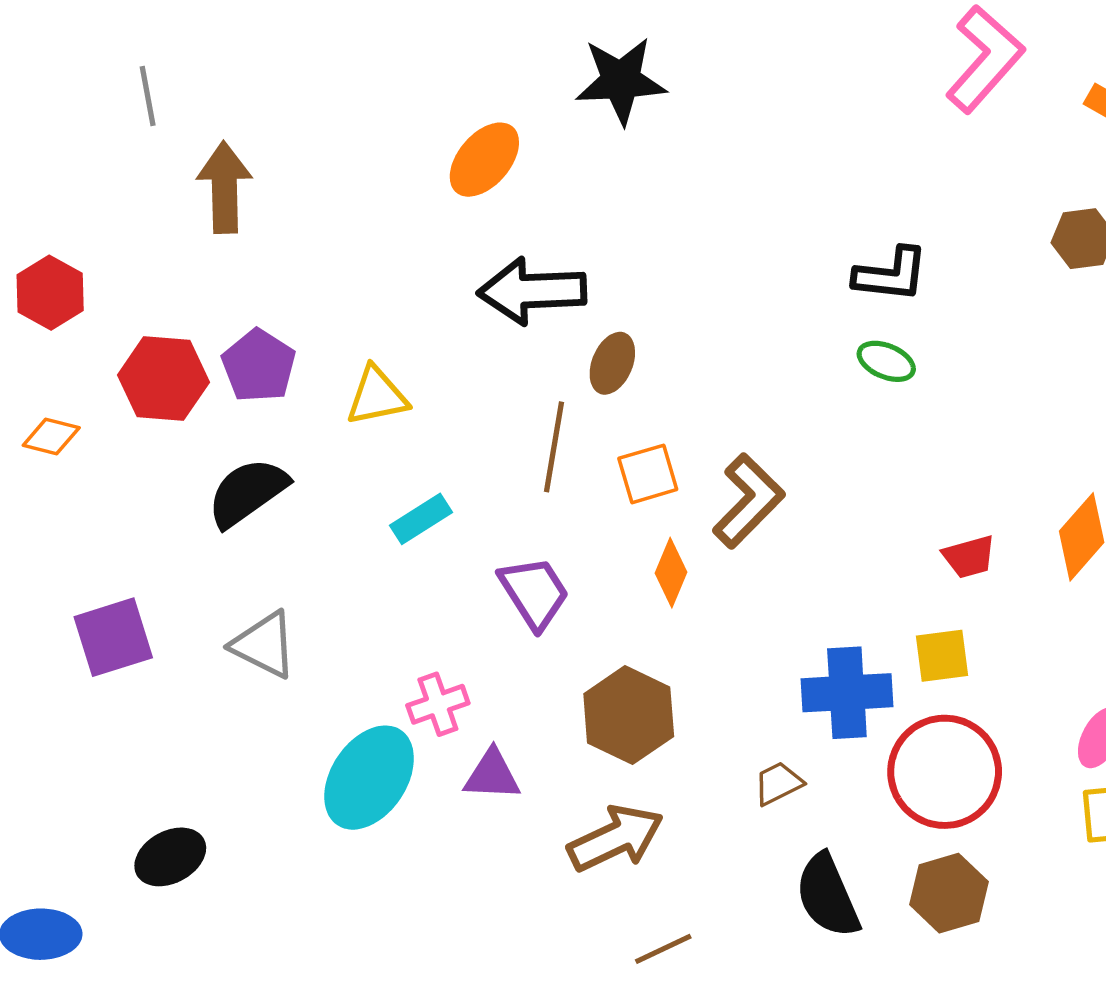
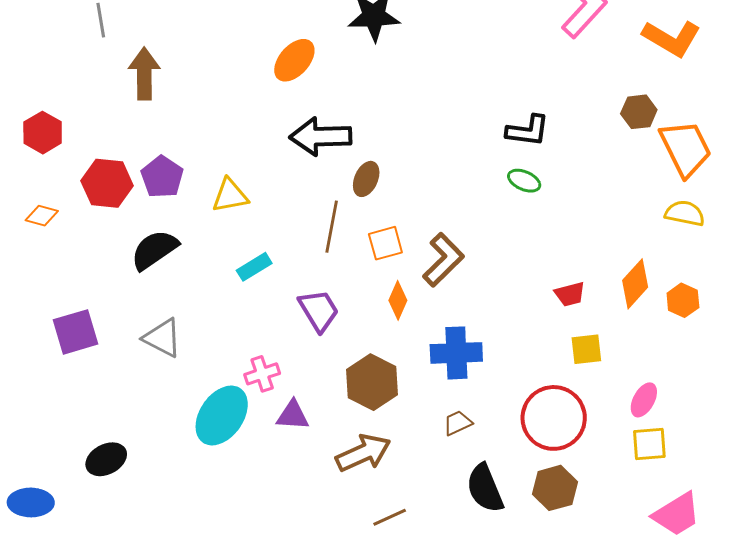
yellow square: (942, 656) -> (586, 349), moved
blue cross: (847, 693) -> (456, 353), moved

